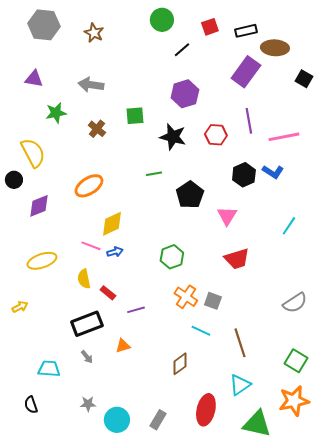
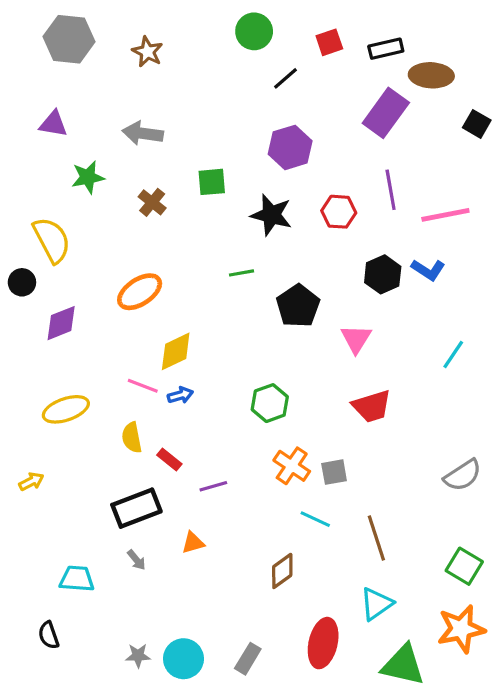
gray square: (213, 301) -> (334, 472), turned -30
gray star: (88, 404) -> (138, 656), moved

